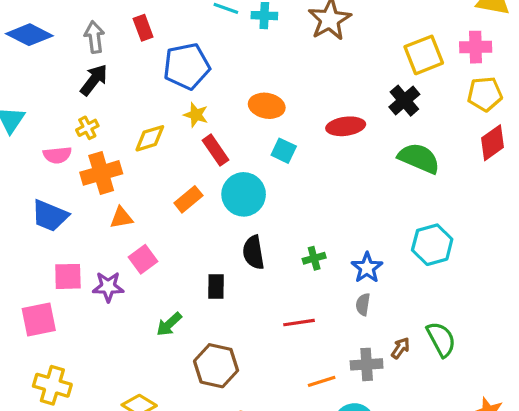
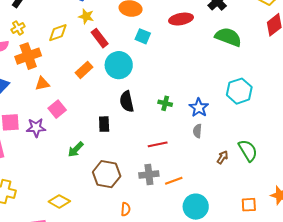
green cross: (314, 258) -> (165, 103), turned 32
gray cross: (367, 364) -> (149, 174), moved

